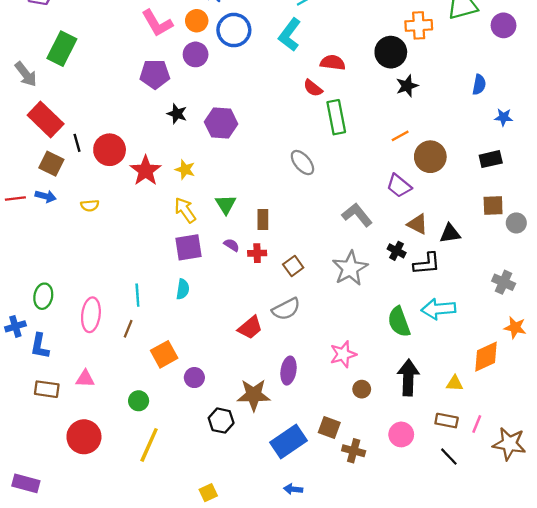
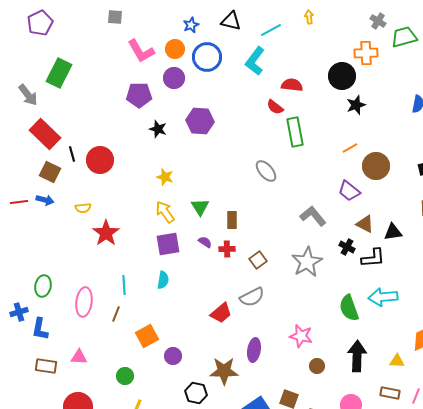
purple hexagon: (221, 123) -> (200, 121), moved
red star: (146, 171) -> (106, 233), moved
pink star: (343, 354) -> (301, 336), turned 30

